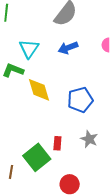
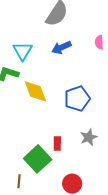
gray star: (89, 139) -> (89, 137), turned 30
brown line: (11, 172) -> (19, 181), moved

